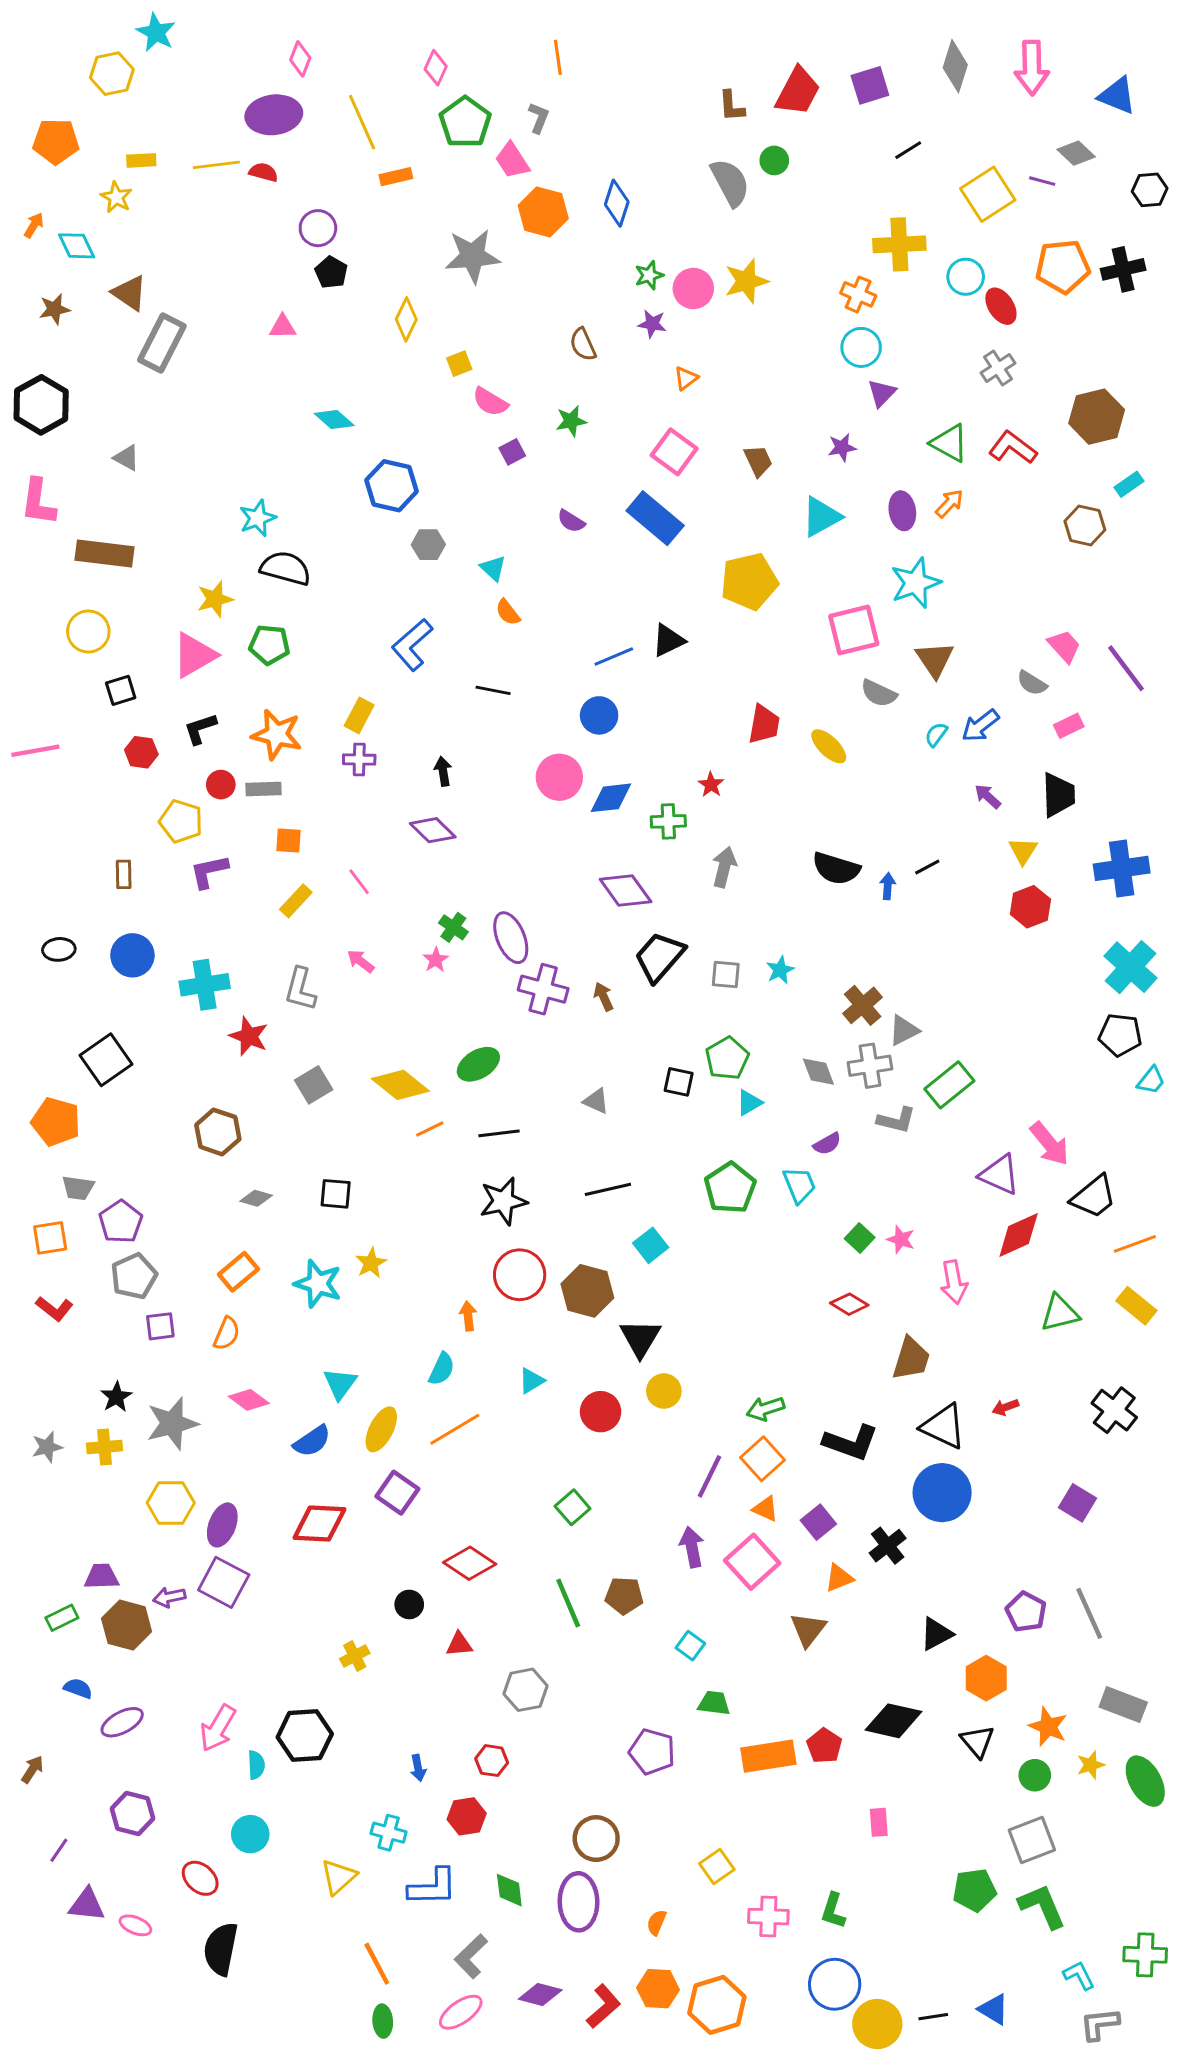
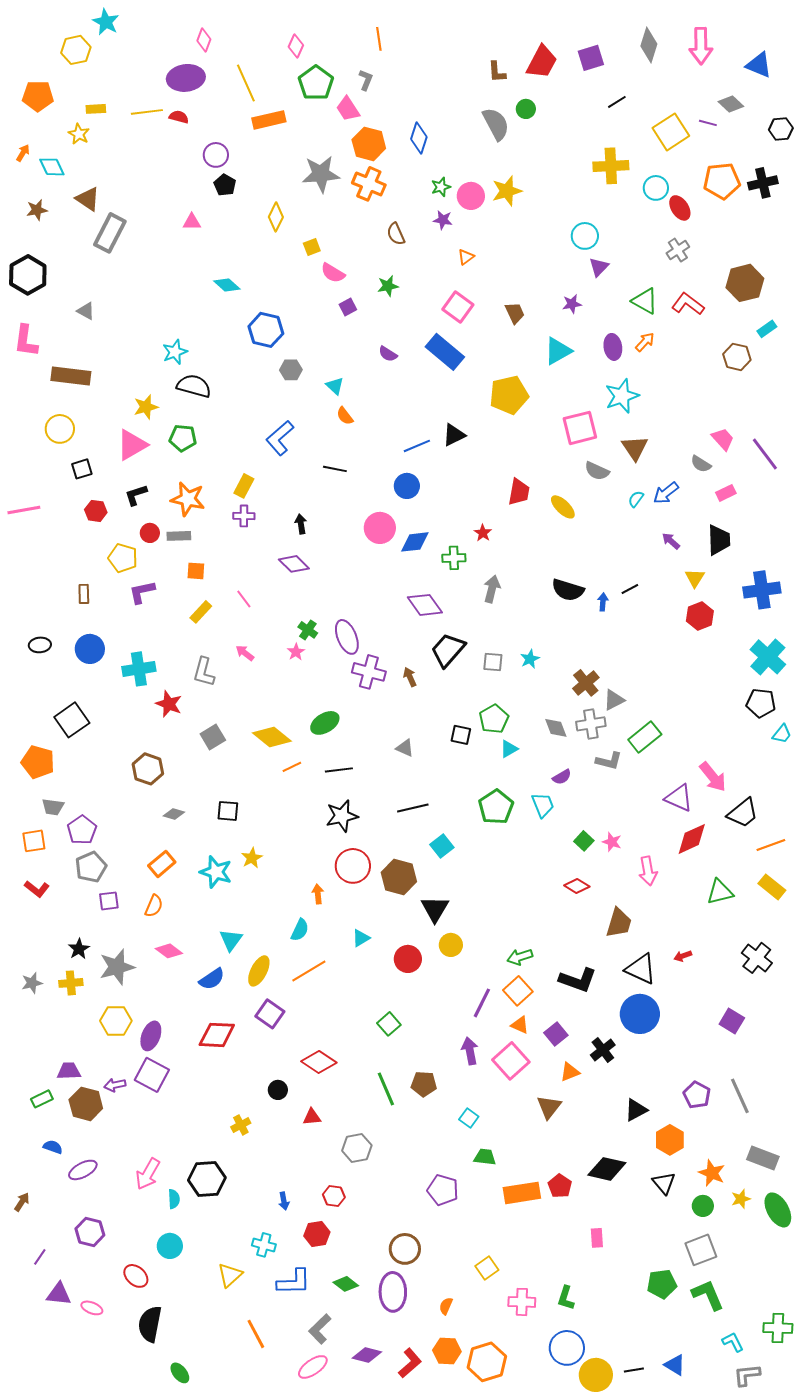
orange rectangle: (396, 177) -> (269, 120), size x1.5
orange cross: (858, 294) -> (369, 184), moved, size x1.4
green diamond: (509, 1890) -> (346, 1284), turned -45
green ellipse: (383, 2021) -> (180, 1373), moved, turned -35

